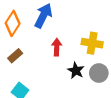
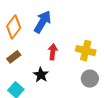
black star: (76, 70) -> (41, 75), moved

